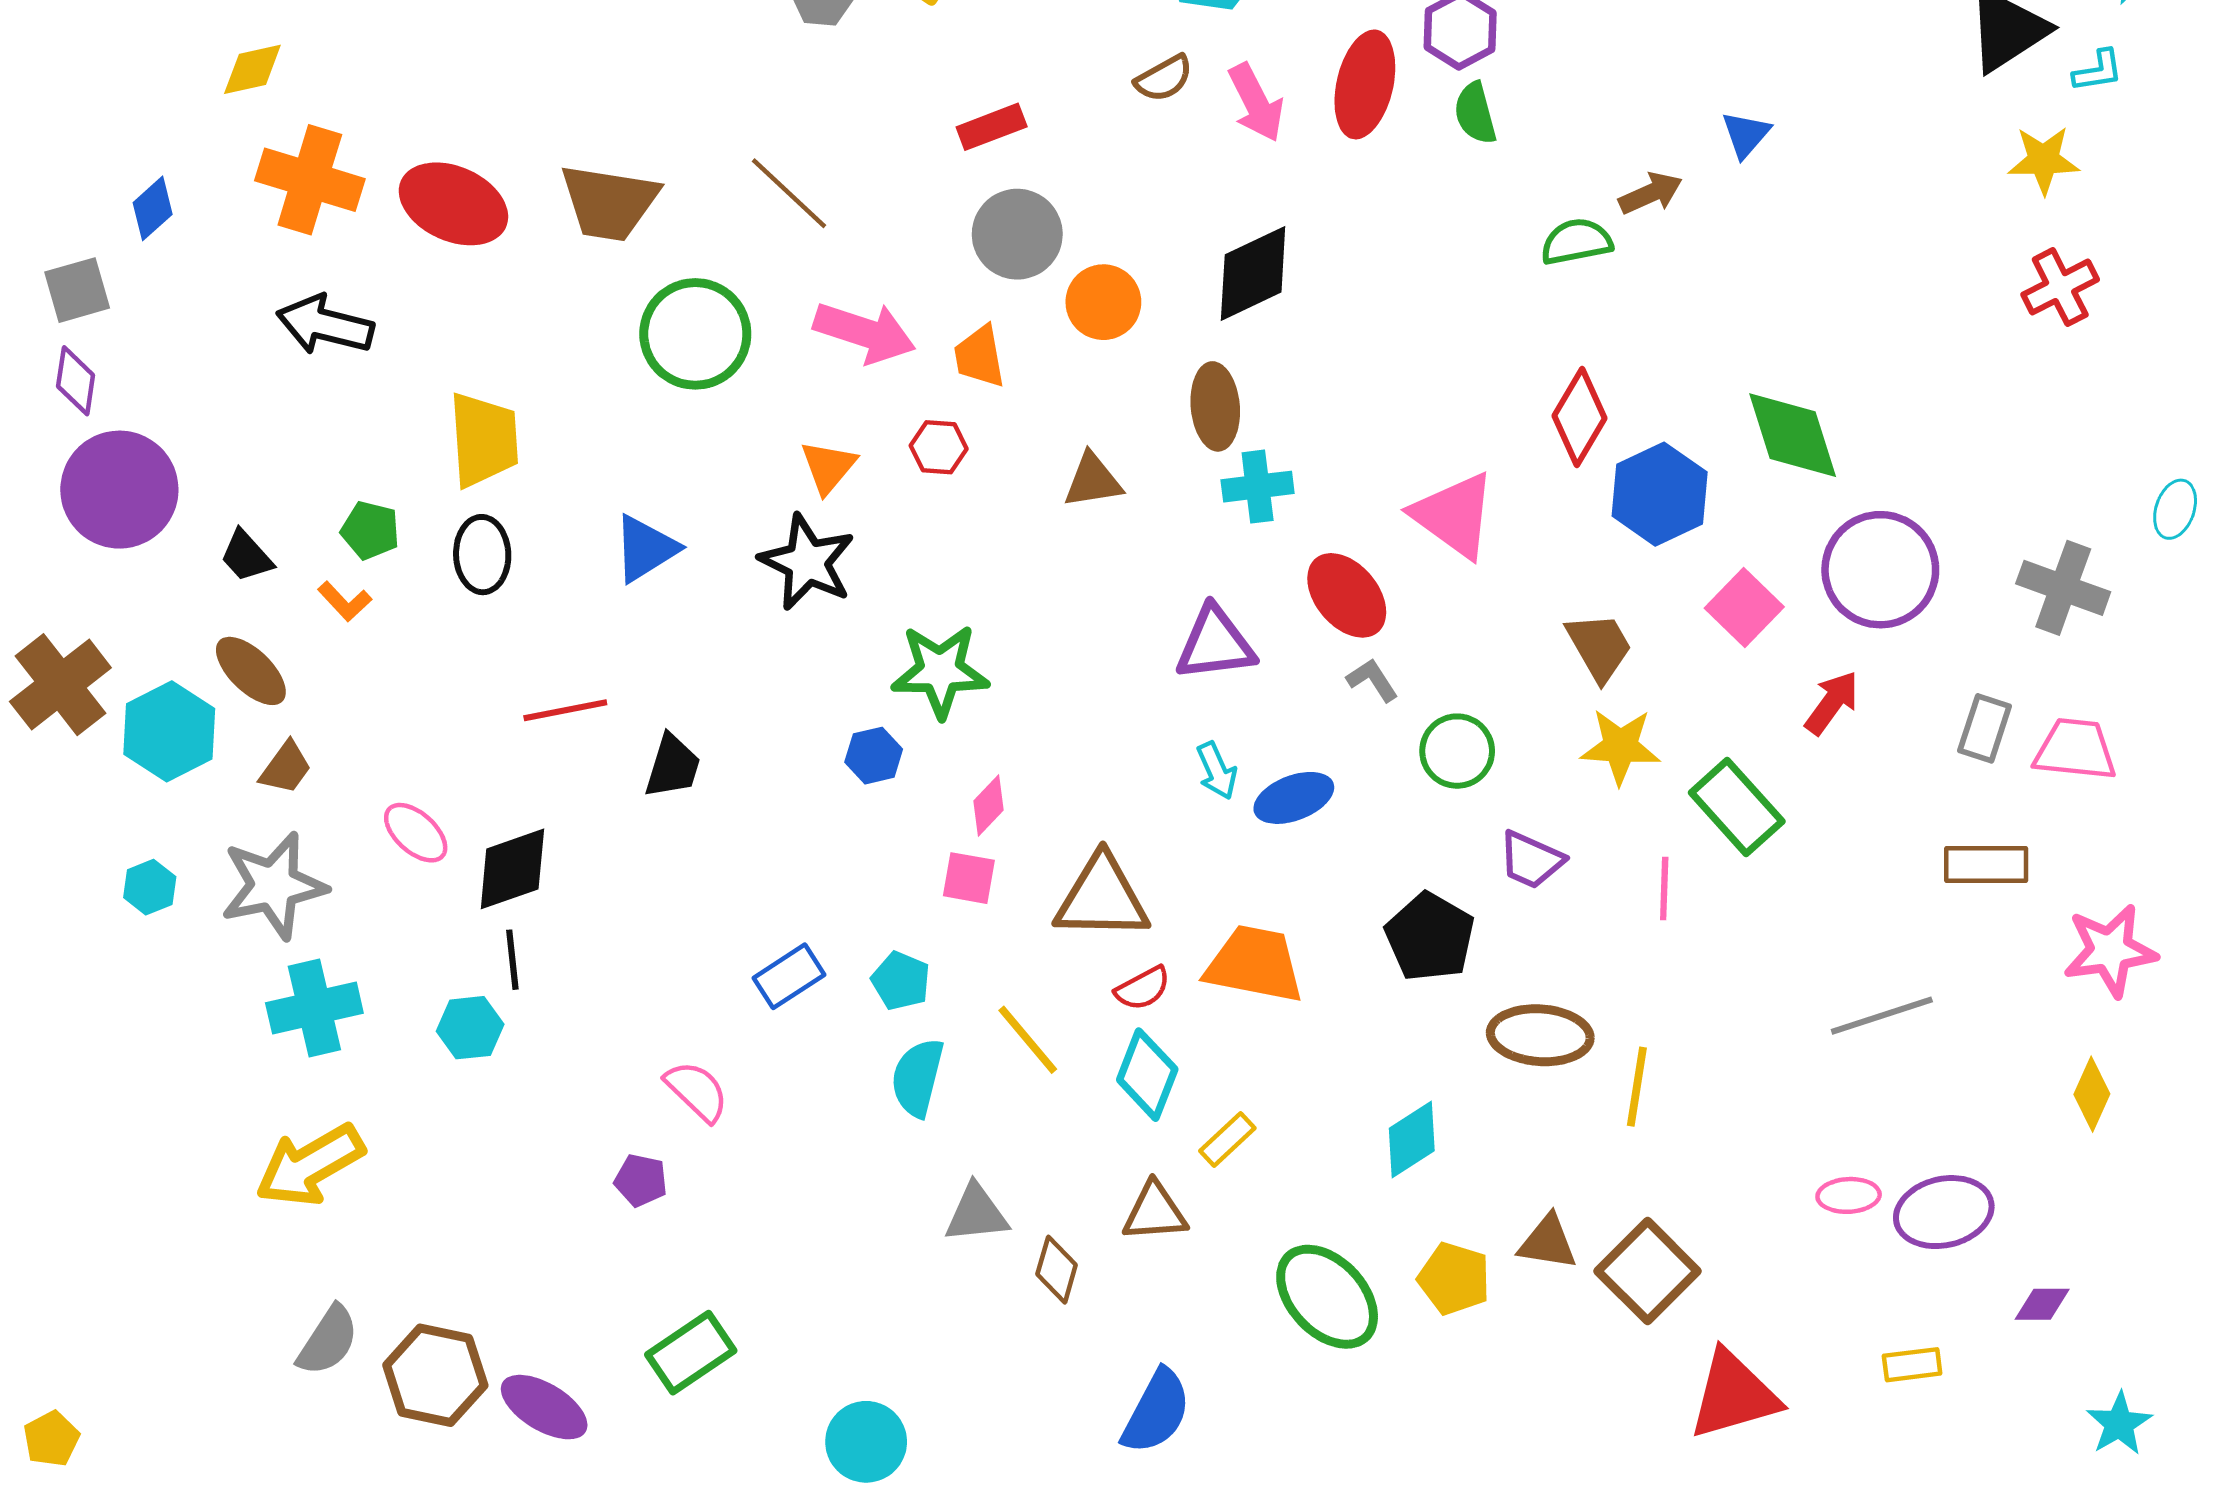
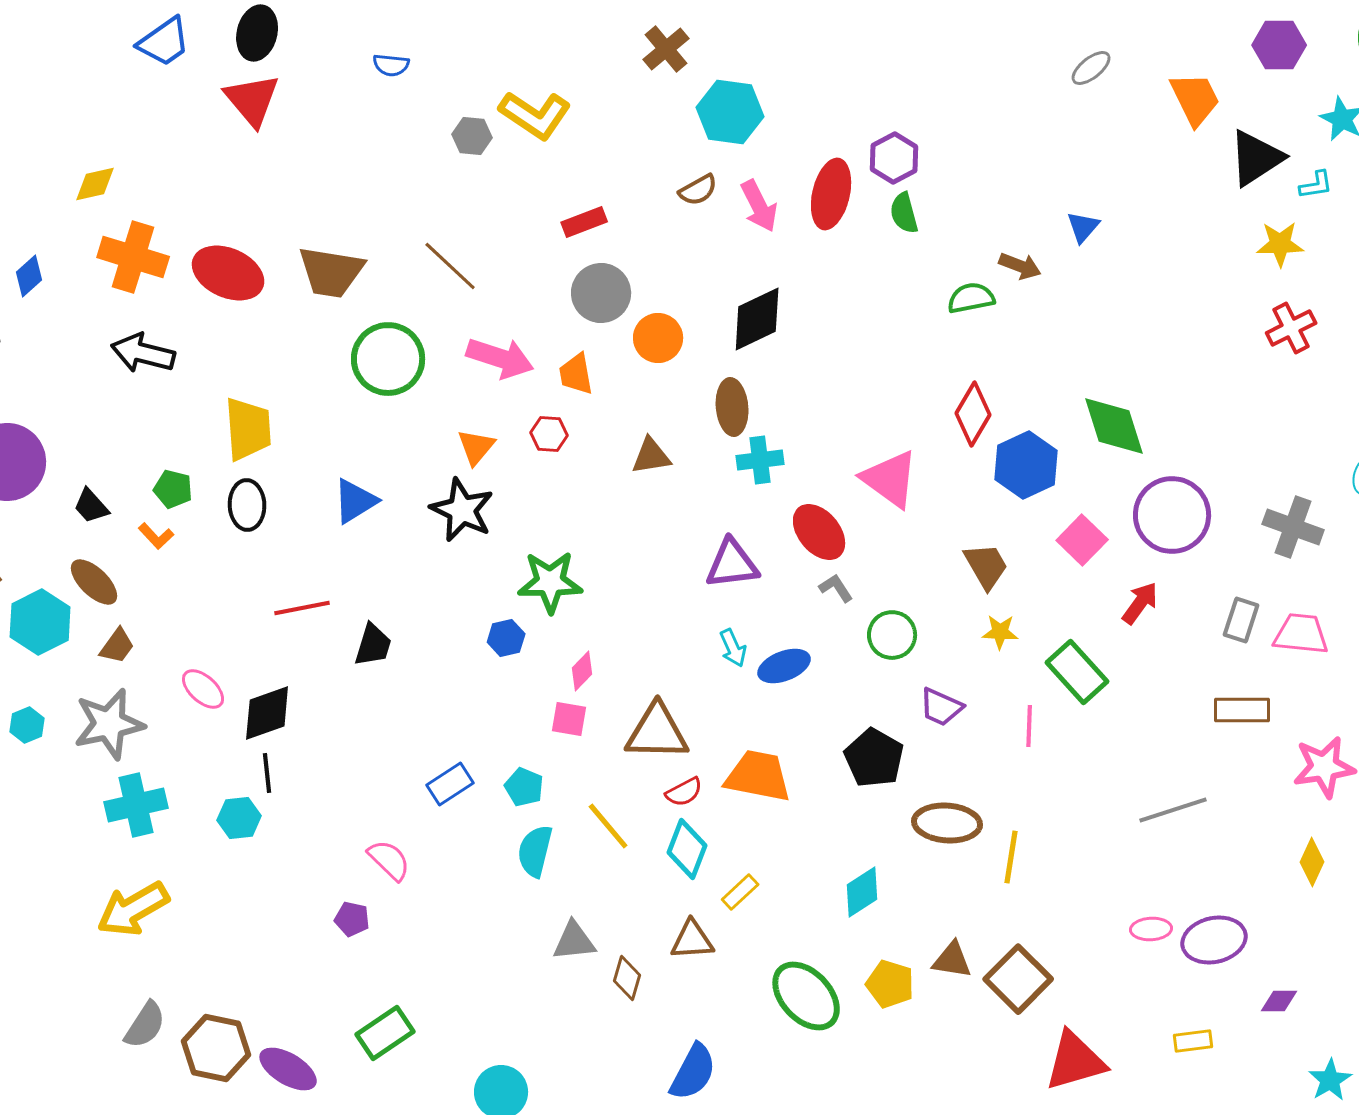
brown arrow: (1651, 193) -> (1020, 266), turned 45
yellow star: (1620, 747) -> (1000, 632), size x0.7

